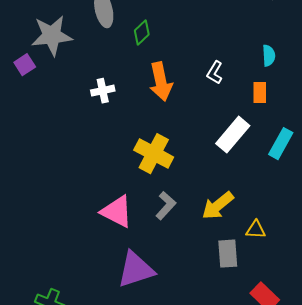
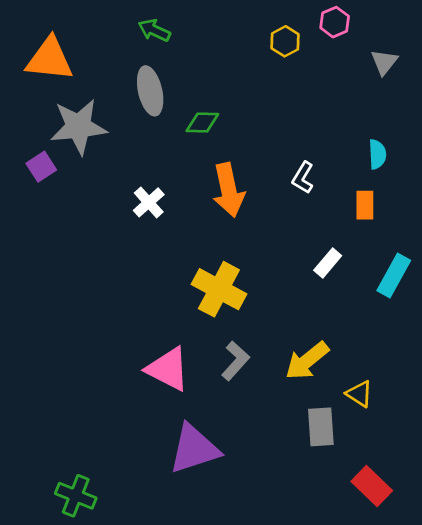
green diamond: (142, 33) -> (202, 123), turned 45
white cross: (103, 91) -> (149, 202), turned -30
white rectangle: (233, 135) -> (328, 263), size x0.6
yellow triangle: (256, 230) -> (359, 394), turned 30

